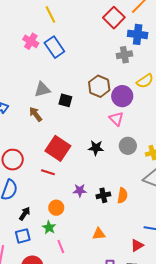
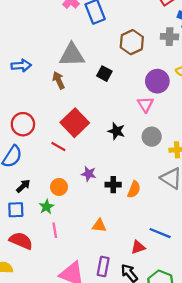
brown hexagon: (99, 86) -> (132, 42), moved
gray triangle: (42, 89) -> (72, 55), size x1.4
black square: (65, 100) -> (104, 74), moved

